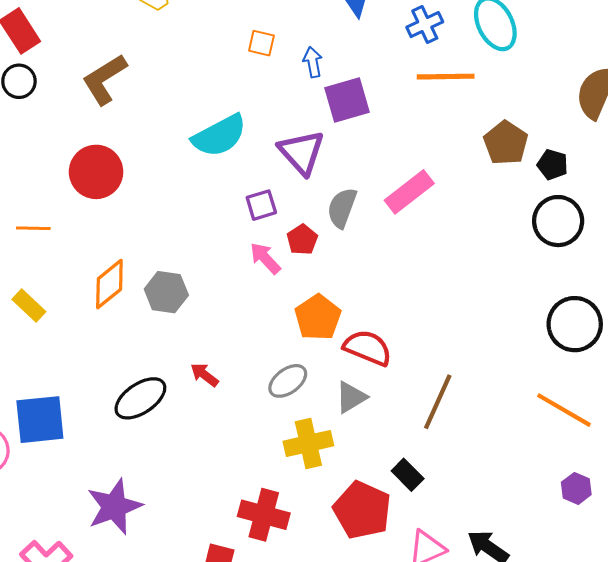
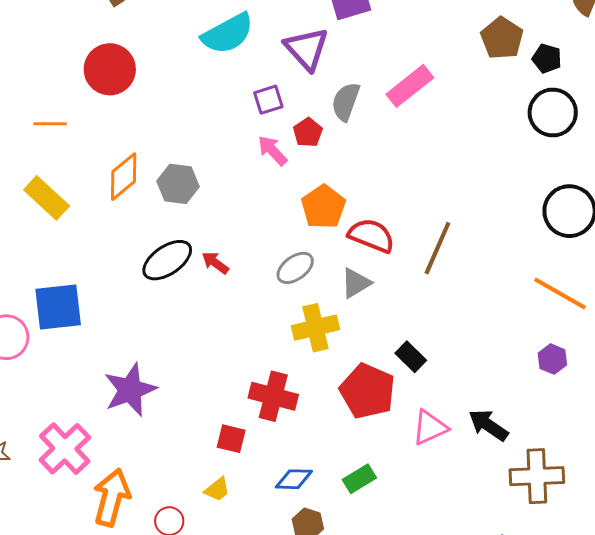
yellow rectangle: (29, 306) -> (47, 198), size x1.4
black ellipse: (140, 398) -> (167, 260), moved
brown line: (438, 402) -> (437, 248), moved
purple hexagon: (576, 488) -> (552, 359), moved

